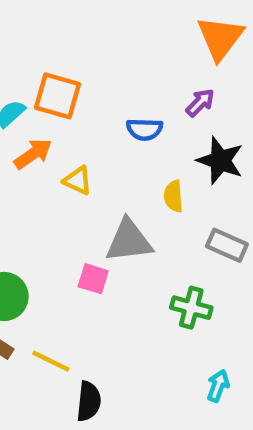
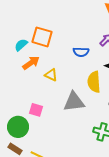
yellow semicircle: (173, 196) -> (94, 82), size x1.5
pink square: (93, 279) -> (36, 110), moved

